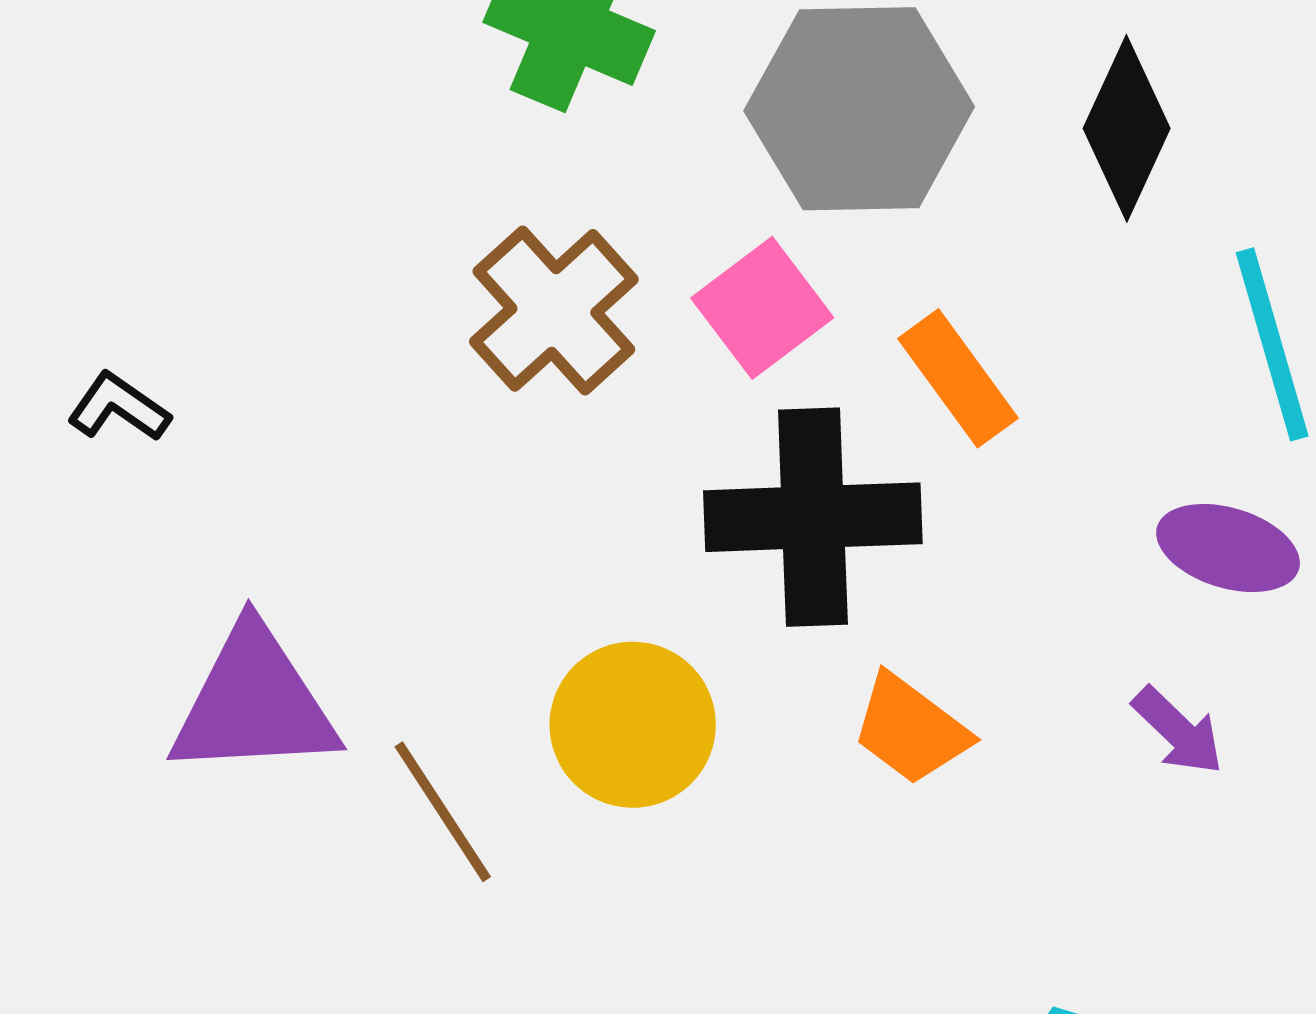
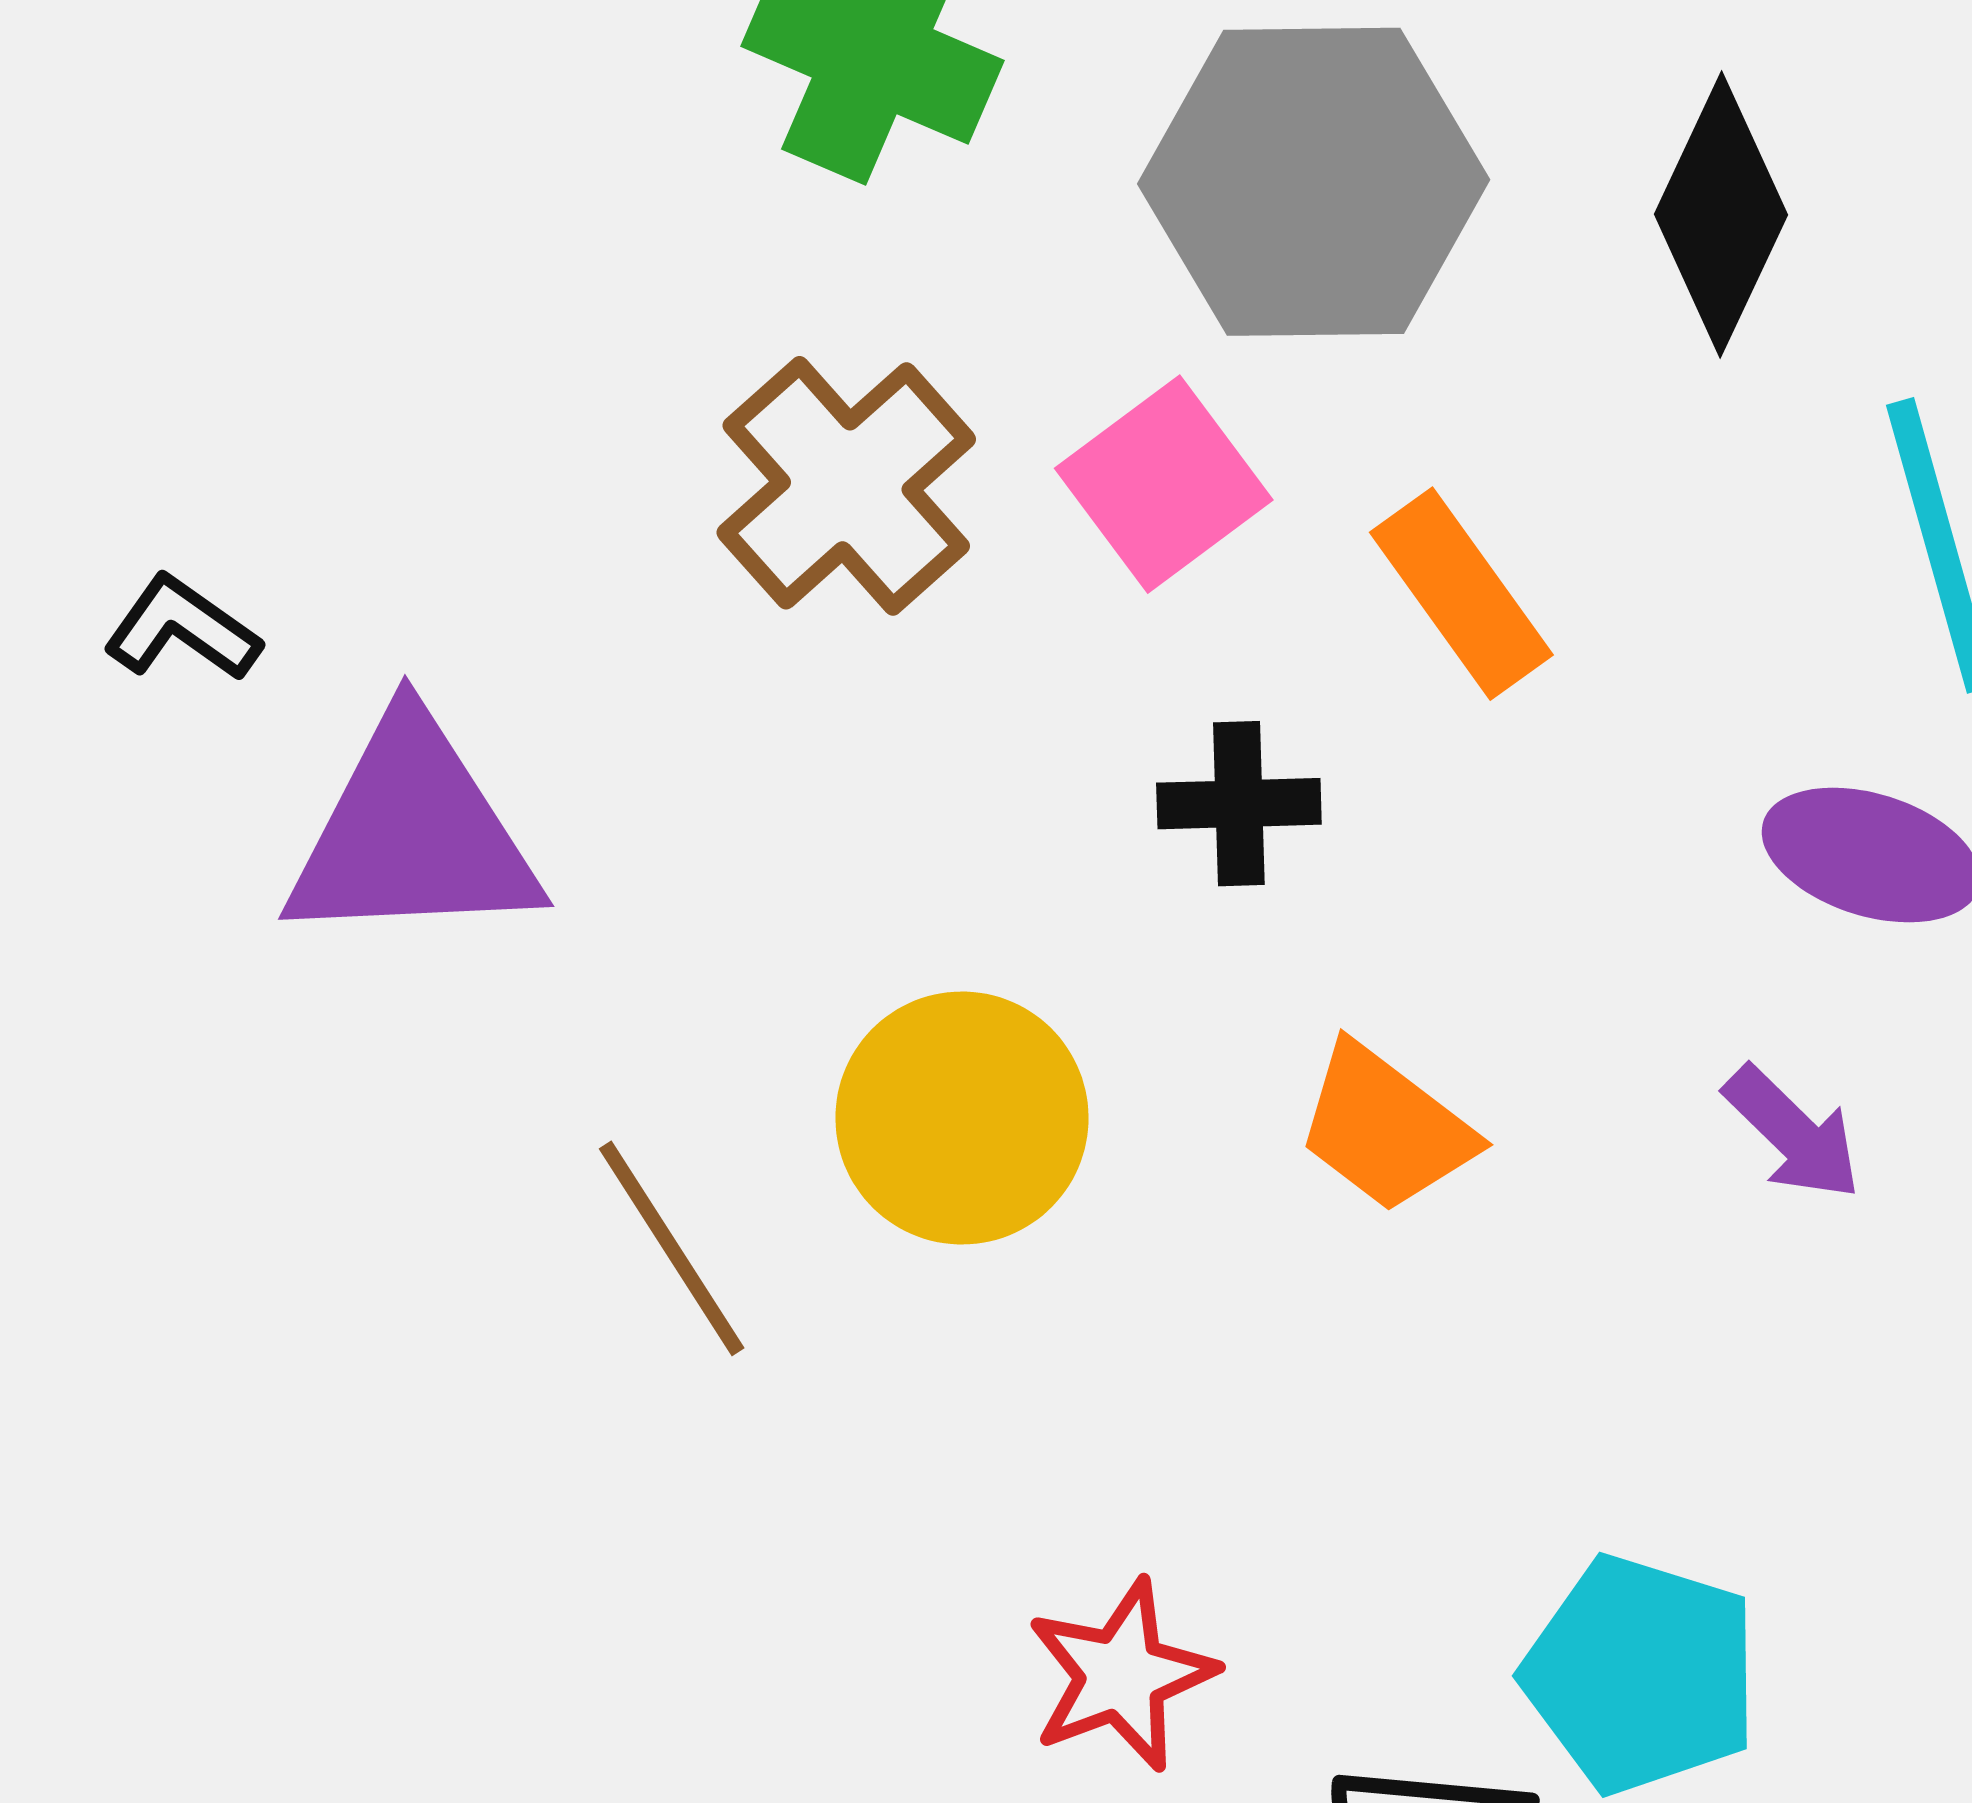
black cross: (813, 517) -> (1239, 804), size x0.5
purple triangle: (254, 703) -> (412, 833), moved

